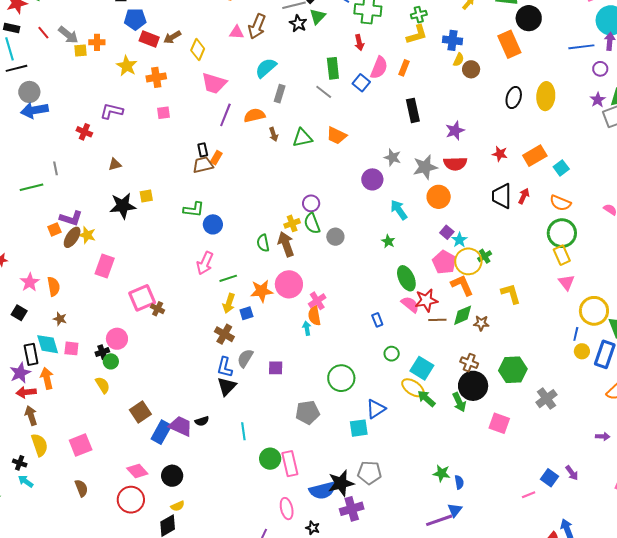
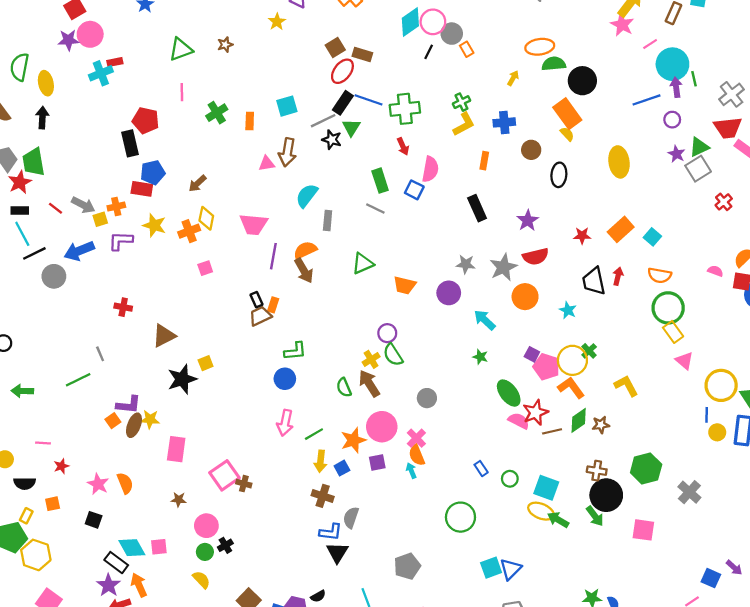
red rectangle: (149, 39) -> (142, 189), moved
yellow diamond: (198, 49) -> (206, 218), moved
yellow semicircle: (459, 60) -> (567, 134), moved, turned -56
orange rectangle: (404, 68) -> (484, 161), moved
black ellipse: (514, 97) -> (559, 175), moved
blue arrow: (34, 110) -> (79, 251), moved
purple L-shape: (111, 111) -> (121, 241), moved
brown arrow: (274, 134) -> (304, 271), moved, size x1.6
orange trapezoid: (337, 136) -> (405, 285), moved
brown triangle: (115, 164) -> (164, 336), size x1.6
green L-shape: (194, 209) -> (295, 351), moved
purple square: (447, 232) -> (532, 354), moved
gray circle: (335, 237) -> (427, 398), moved
cyan star: (459, 240) -> (568, 310), moved
brown star: (60, 319) -> (179, 500), moved
blue rectangle: (377, 320) -> (481, 469), moved
black cross: (102, 352) -> (225, 545), moved
black rectangle: (31, 354) -> (116, 563), turned -30
blue L-shape: (225, 367) -> (331, 532), turned -85
purple square: (276, 368) -> (377, 462), moved
blue triangle: (376, 409) -> (511, 569), moved
gray pentagon: (307, 412) -> (407, 566), moved

